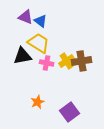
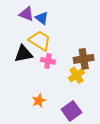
yellow cross: (67, 61) -> (77, 75), moved

